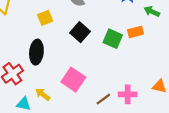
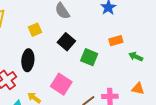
green arrow: (152, 11) -> (136, 57), moved
green square: (113, 39) -> (89, 57), moved

